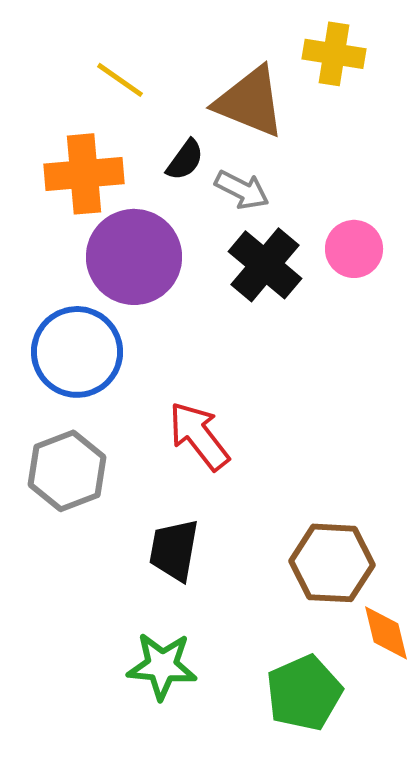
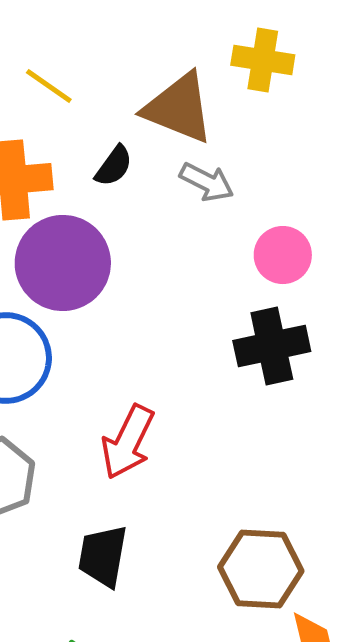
gray arrow: (242, 190) -> (207, 182), moved
black cross: (265, 265) -> (272, 346), moved, turned 38
red arrow: (199, 436) -> (128, 442), turned -116

